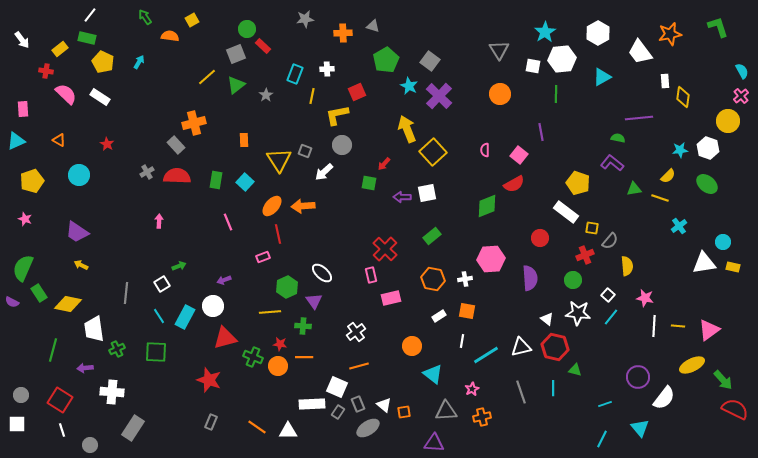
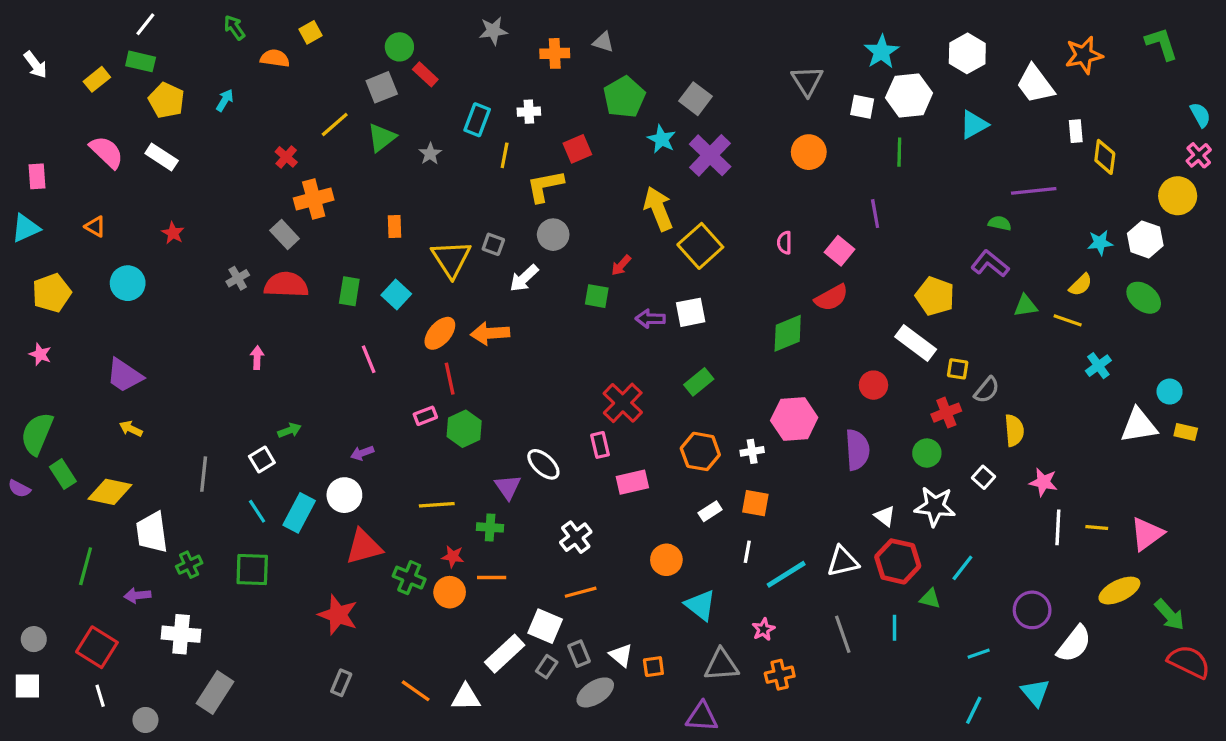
red cross: (46, 71) -> (286, 157), moved, turned 32
white ellipse: (322, 273) -> (543, 464), moved
green hexagon: (287, 287) -> (464, 429), moved
cyan line: (611, 317) -> (962, 568), moved
white rectangle: (312, 404) -> (505, 654), turned -40

